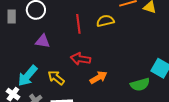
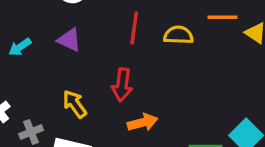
red arrow: (81, 59) -> (122, 85), turned -108
cyan arrow: (27, 76) -> (20, 47), moved, size x0.6

